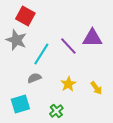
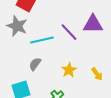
cyan line: (41, 54) -> (42, 40), turned 45
gray semicircle: (34, 78) -> (35, 64), turned -32

